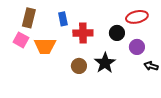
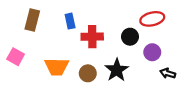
pink square: (21, 40) -> (16, 57), moved
orange trapezoid: (45, 46) -> (57, 67), moved

